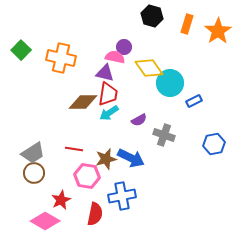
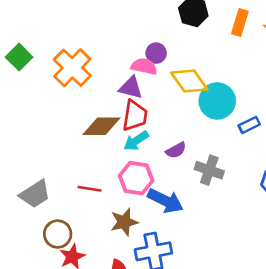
orange cross: (61, 58) -> (72, 68), turned 32
brown star: (106, 159) -> (124, 222), moved
brown circle: (34, 173) -> (58, 234), moved
pink hexagon: (87, 176) -> (136, 178), moved

